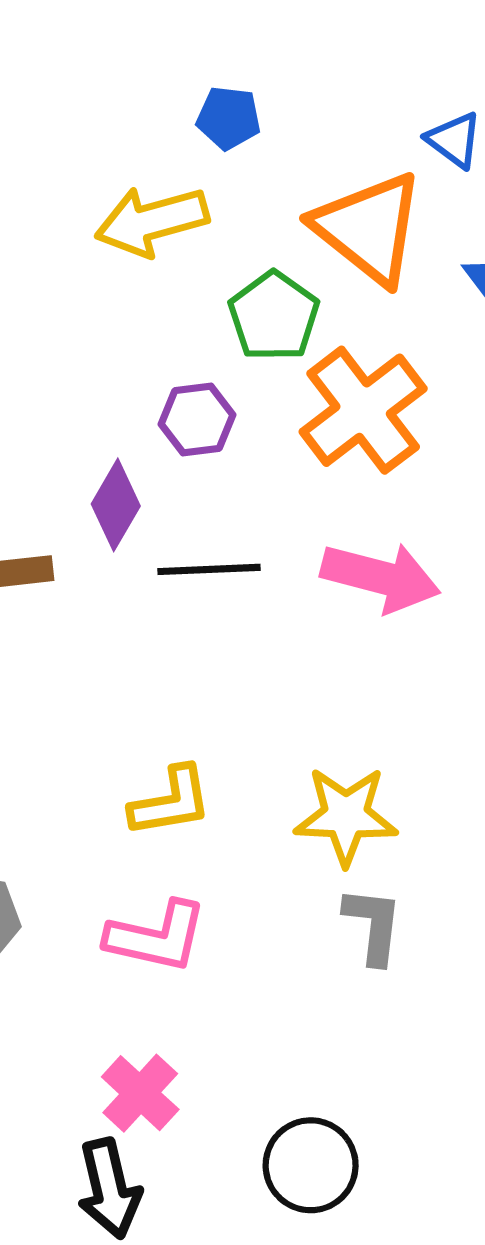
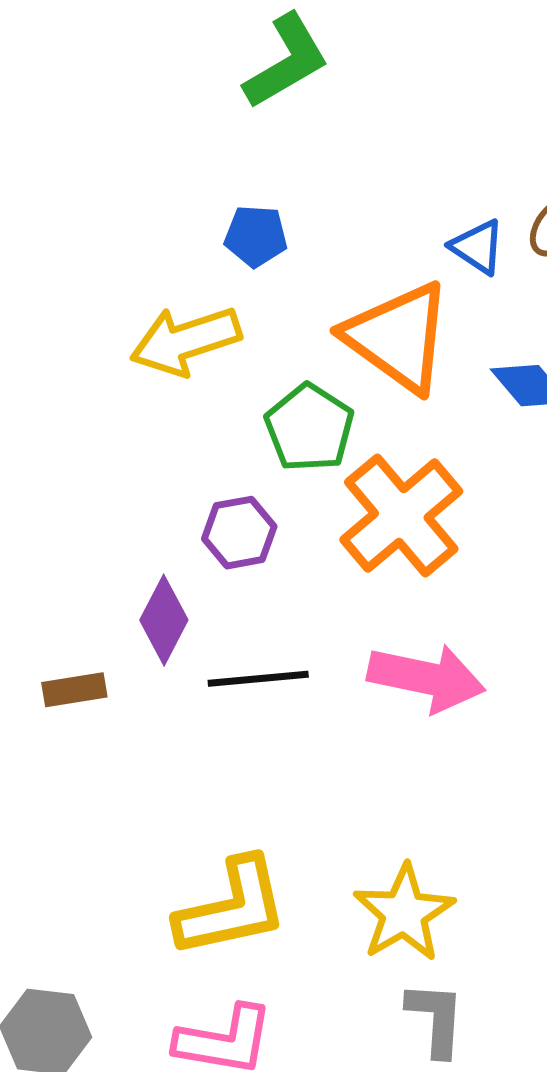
yellow L-shape: (171, 802) -> (232, 908), size x1.4
yellow star: (346, 816) -> (404, 913), turned -30

